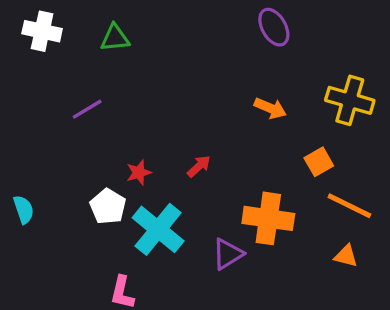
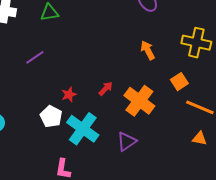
orange arrow: (270, 108) -> (148, 50), turned -138
orange cross: (268, 218) -> (139, 101), moved, turned 32

